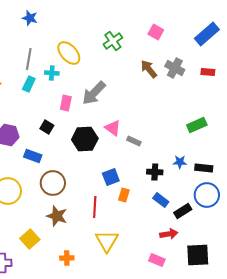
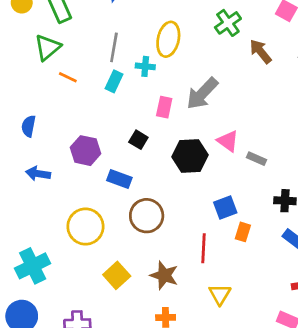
yellow ellipse: (69, 53) -> (168, 39), turned 55
brown arrow: (149, 69) -> (261, 51), moved
brown star: (57, 216) -> (164, 275), moved
yellow square: (30, 239) -> (117, 275), moved
yellow triangle: (107, 241) -> (220, 294), size x0.7

